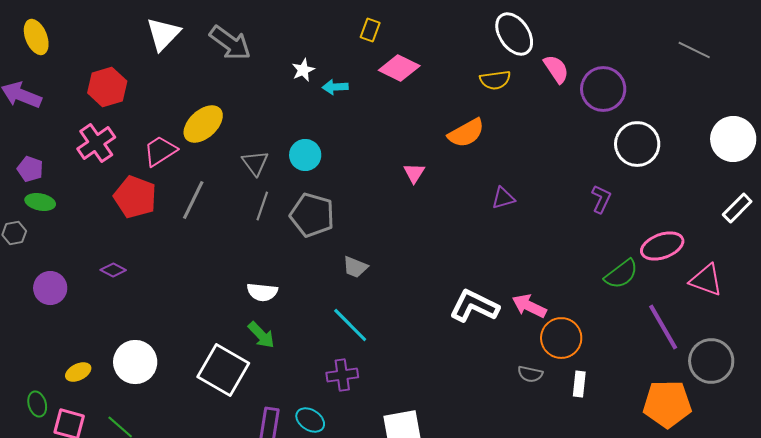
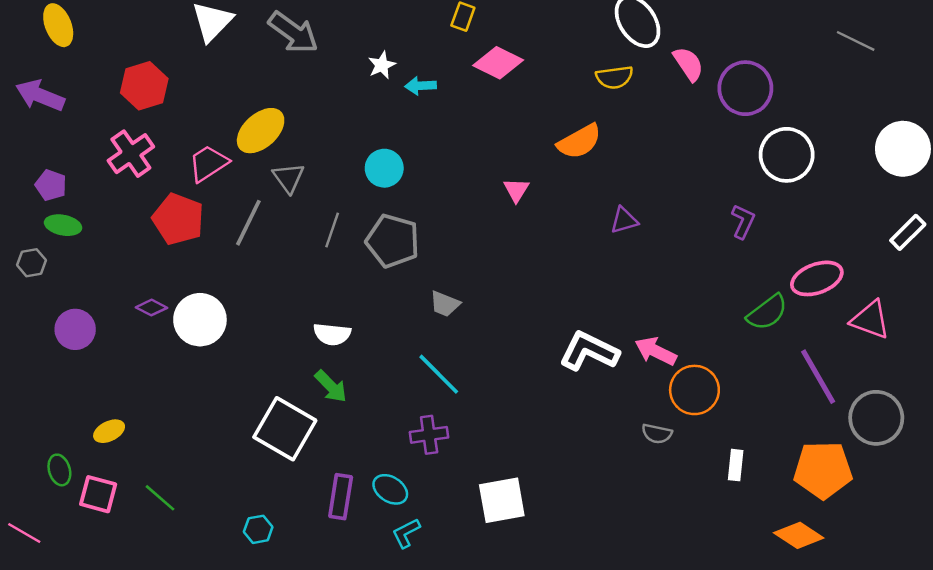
gray triangle: (255, 163) -> (288, 178), moved
white circle: (135, 362) -> (200, 320), moved
white rectangle: (579, 384) -> (736, 465), moved

